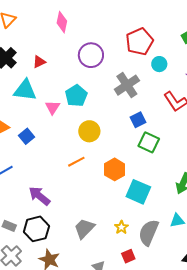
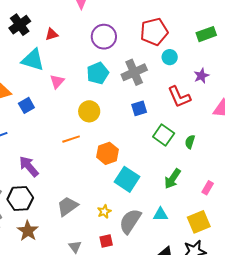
cyan pentagon: (76, 96) -> (98, 73), moved
green square: (149, 142) -> (164, 135), moved

